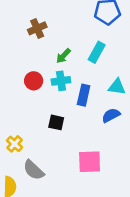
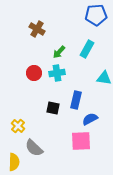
brown cross: (37, 28) -> (37, 29), turned -35
blue rectangle: (84, 95) -> (76, 100), moved
blue semicircle: (111, 115) -> (90, 119), moved

